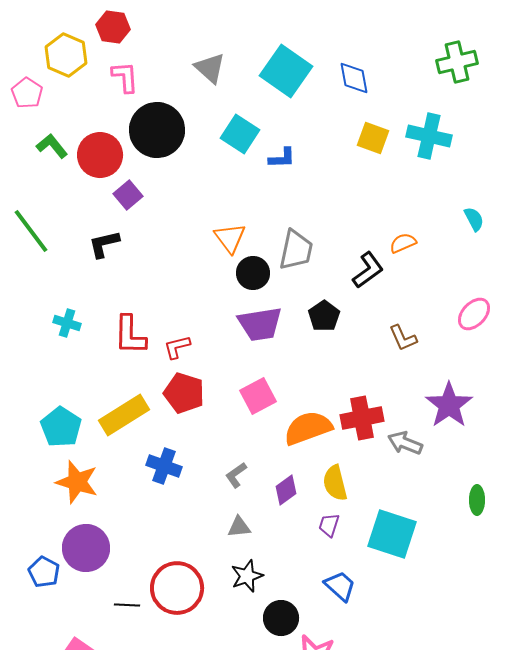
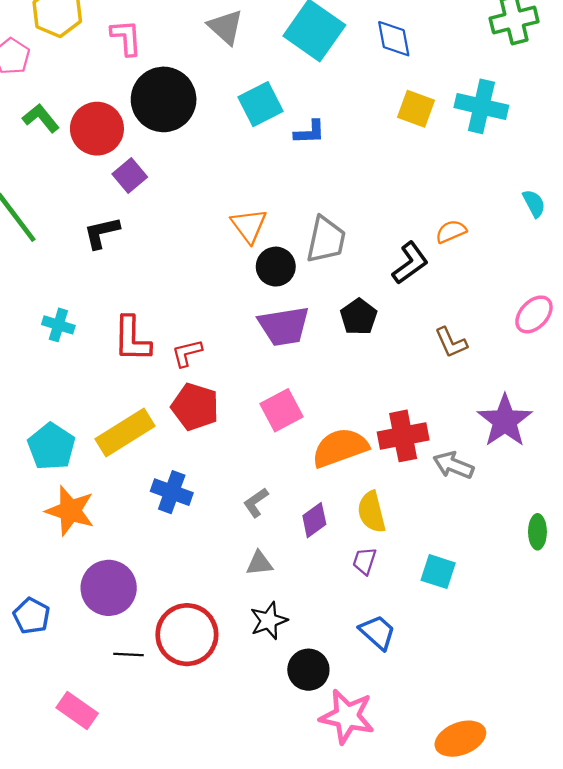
cyan square: (240, 134) -> (261, 104), turned 30
cyan square: (392, 534) -> (438, 572), size x0.6
purple circle: (86, 548) -> (109, 588), moved

